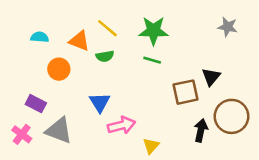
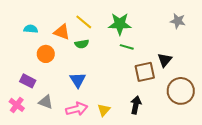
green line: (152, 60) -> (127, 47), moved
pink arrow: (122, 125) -> (77, 109), moved
gray triangle: (59, 130) -> (46, 102), size x0.7
black arrow: (201, 130) -> (136, 105), moved
yellow triangle: (151, 146) -> (104, 110), moved

